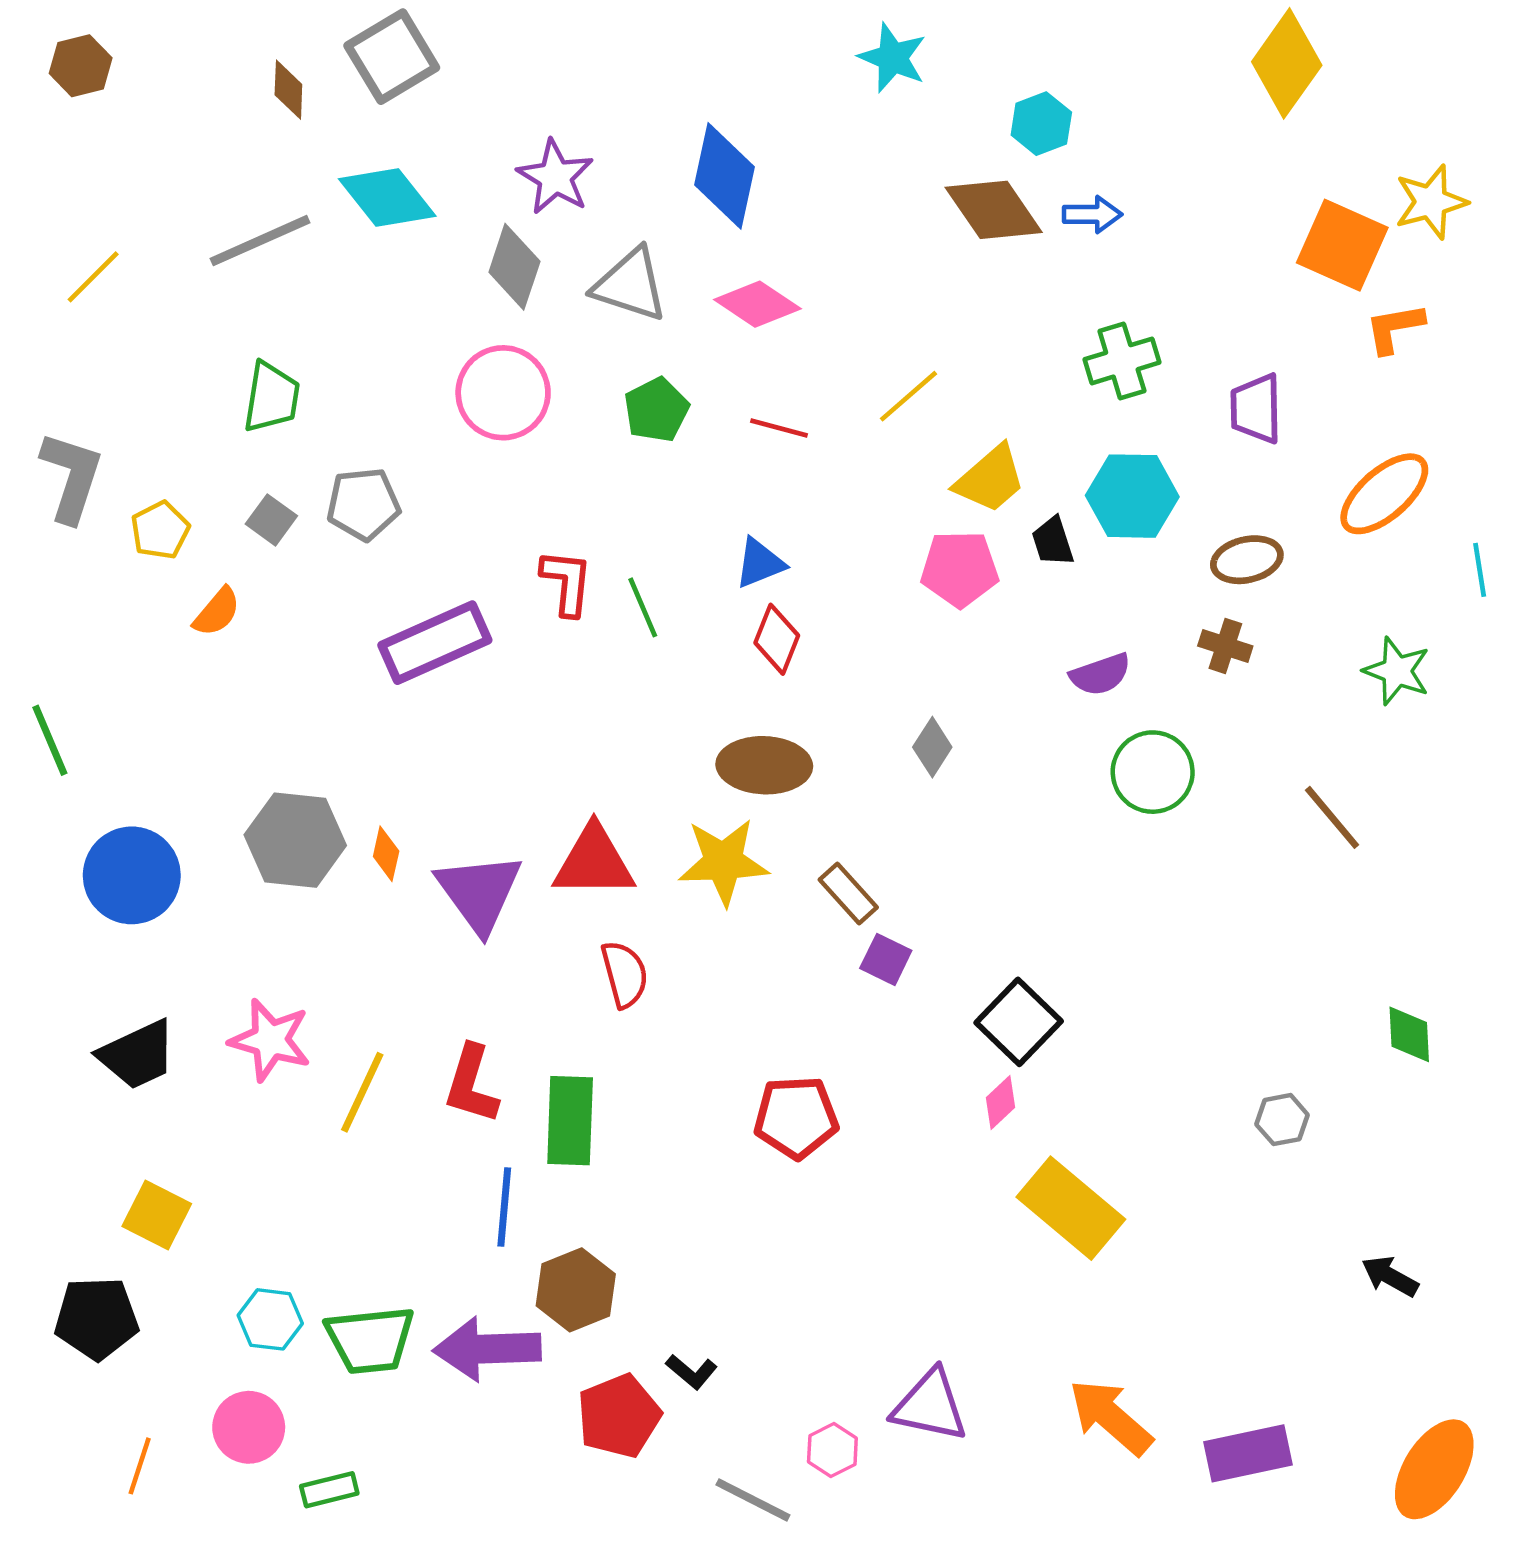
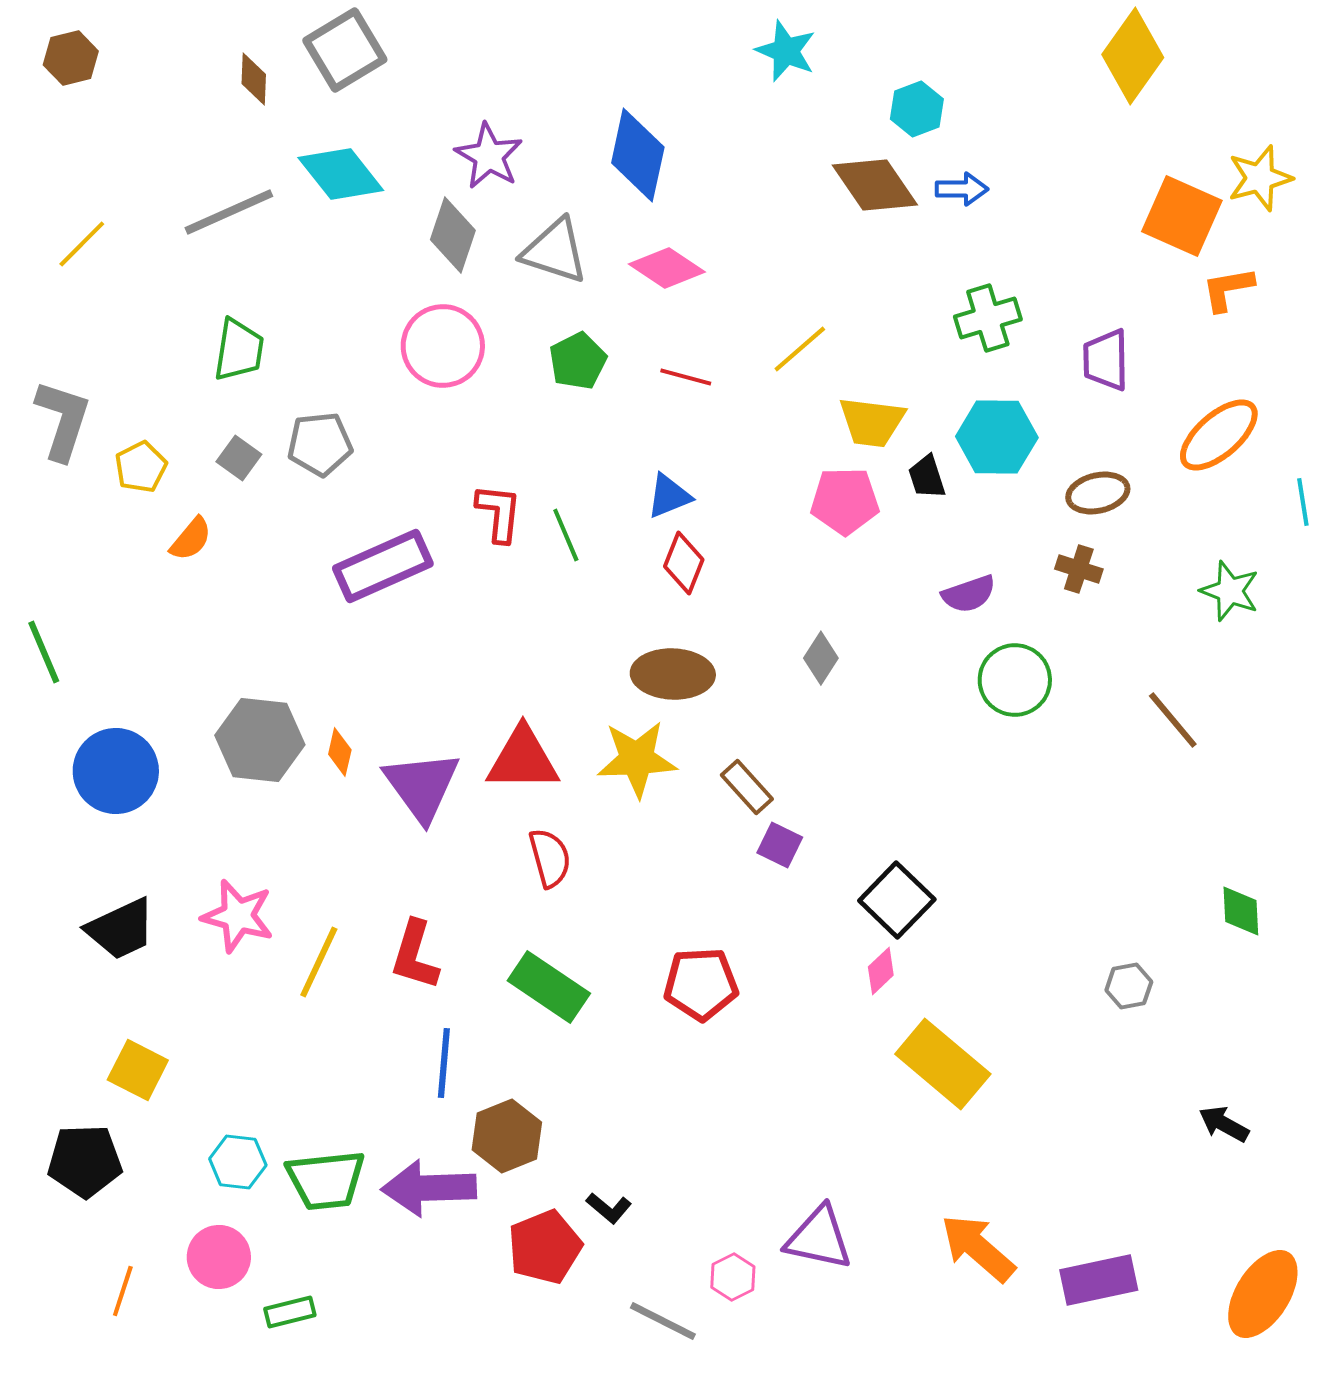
yellow trapezoid: (990, 479) -> (872, 422), turned 48
green rectangle: (570, 1121) -> (549, 987), moved, turned -58

